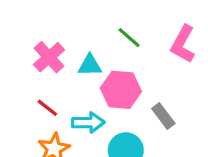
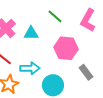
pink hexagon: (121, 90) -> (66, 48), moved
gray rectangle: (163, 116) -> (86, 72), moved

